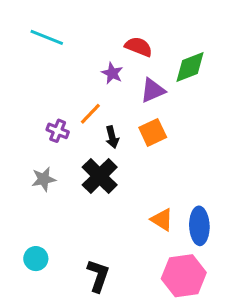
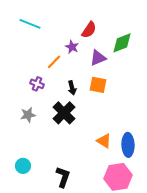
red semicircle: (139, 47) -> (89, 30), turned 102
orange line: (90, 114) -> (54, 62), moved
orange square: (153, 132) -> (98, 85), turned 36

